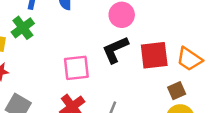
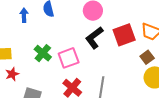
green cross: (23, 28) -> (43, 53), moved

